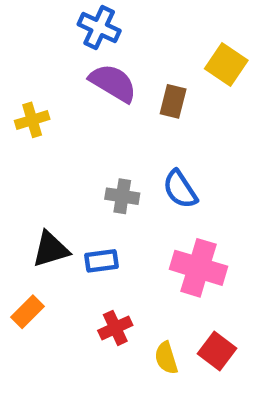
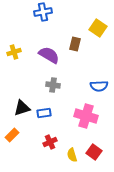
blue cross: (99, 28) -> (43, 12), turned -36
purple semicircle: (113, 83) -> (49, 55), moved
blue semicircle: (180, 189) -> (99, 86), moved, turned -60

